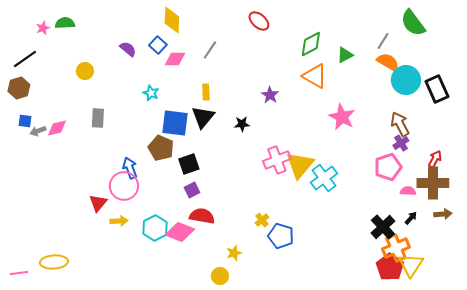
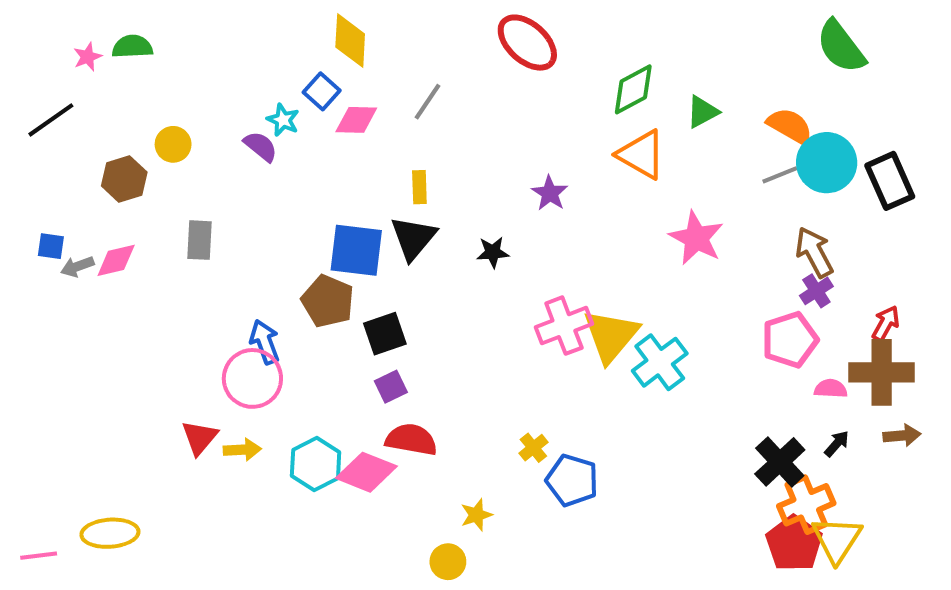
red ellipse: (259, 21) -> (527, 43), size x1.4
gray line: (383, 41) -> (780, 175), moved, turned 36
purple semicircle: (128, 49) -> (261, 146), moved
brown hexagon: (19, 88) -> (124, 179), moved
cyan star: (151, 93) -> (283, 120), moved
red triangle: (98, 203) -> (200, 438), moved

